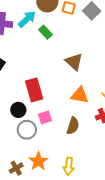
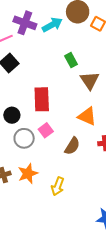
green rectangle: (45, 32) -> (71, 60), moved
black circle: (18, 110) -> (12, 115), moved
pink square: (45, 117) -> (46, 130), turned -32

